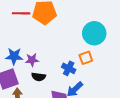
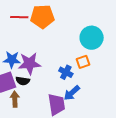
purple star: (32, 60) -> (30, 63), size x1.6
black semicircle: (38, 77) -> (23, 81), moved

